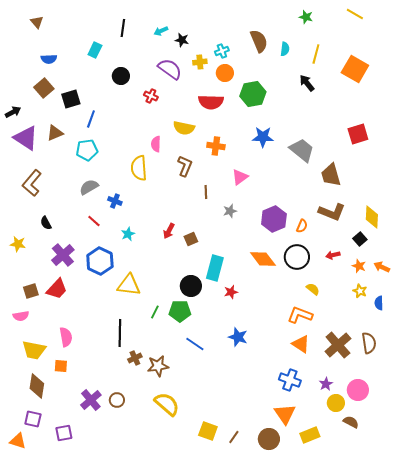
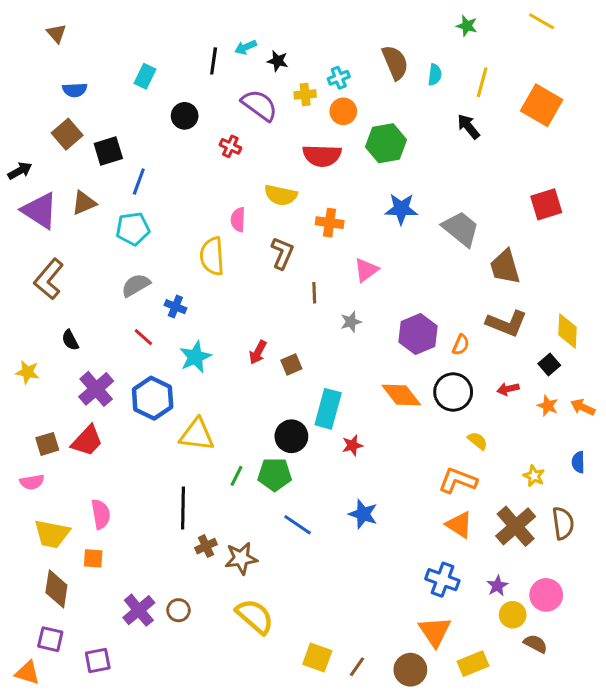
black line: (123, 28) -> (214, 61), moved
cyan star: (128, 234) -> (195, 357), size x1.5
yellow star: (360, 291) -> (534, 476), moved

